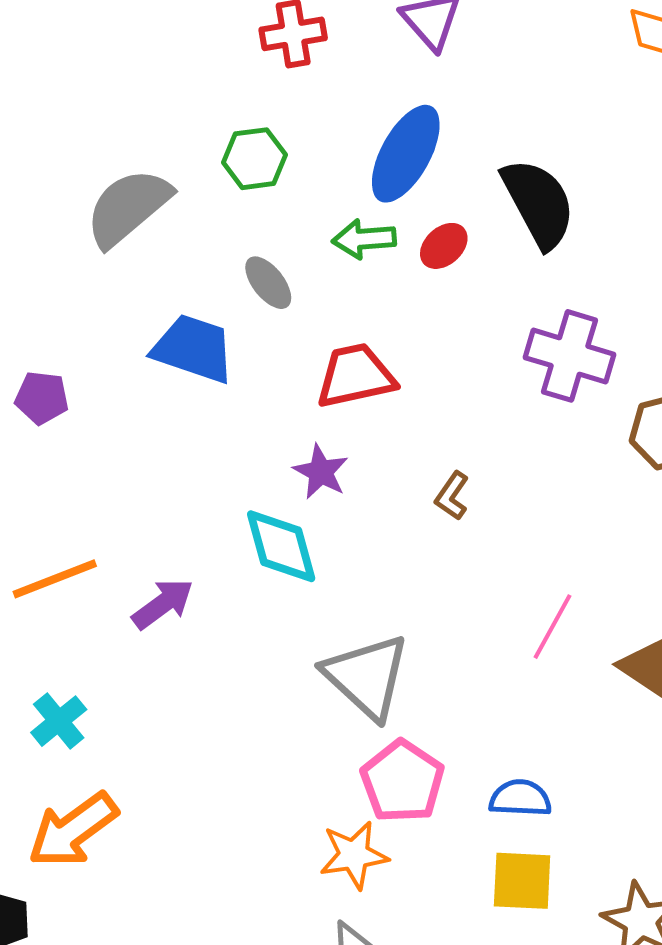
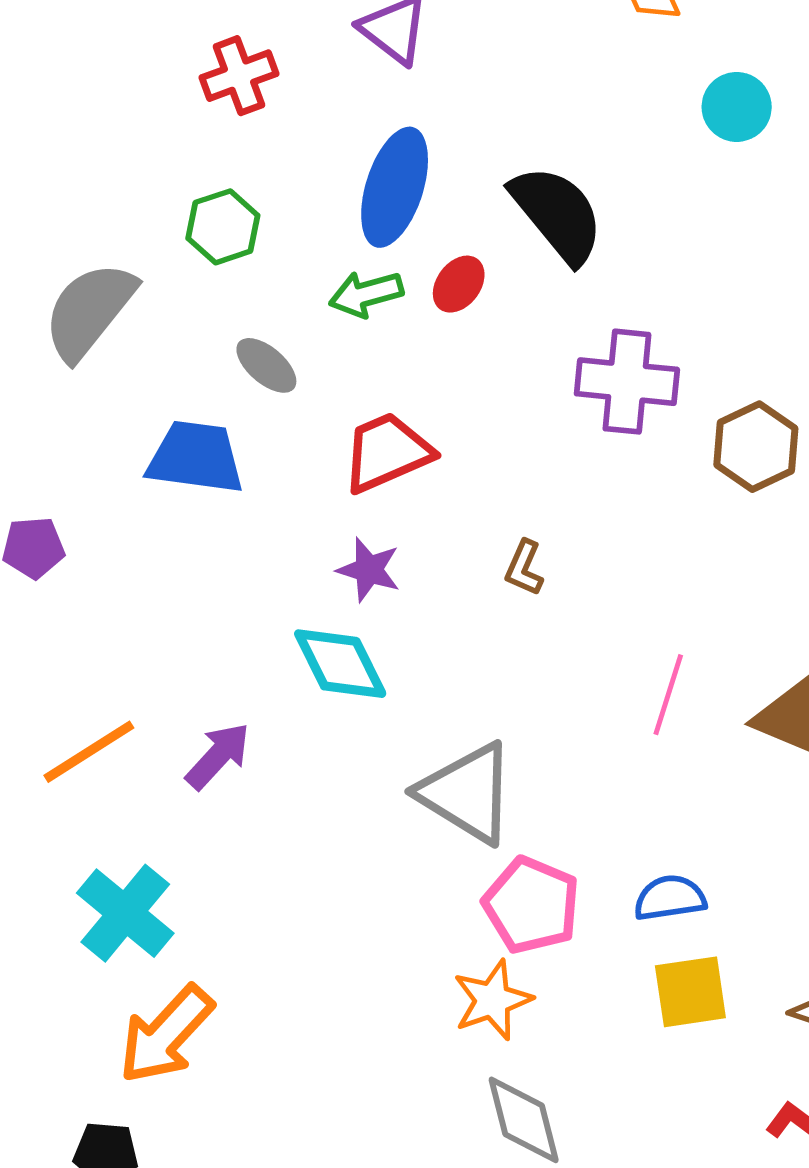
cyan cross: (59, 721) -> (125, 913), size x1.5

